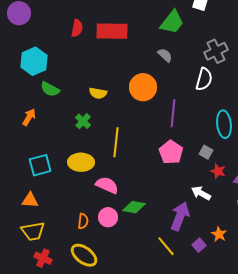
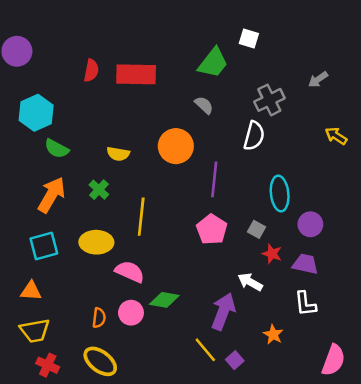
orange arrow: (29, 117) -> (52, 195), moved, size x1.6
purple square: (199, 245) -> (235, 360), moved

